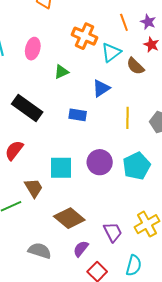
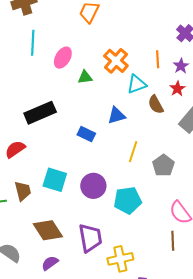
green triangle: (61, 72) -> (85, 77), moved
black rectangle: (27, 108) -> (40, 113), turned -76
purple trapezoid: (113, 232) -> (90, 238), moved, size x1.4

